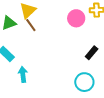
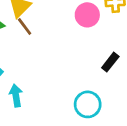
cyan circle: (84, 82) -> (88, 104), moved

